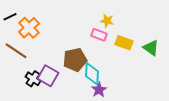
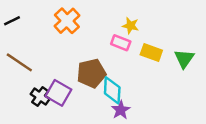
orange cross: (29, 28) -> (67, 21), moved
green triangle: (151, 48) -> (184, 59), turned 30

